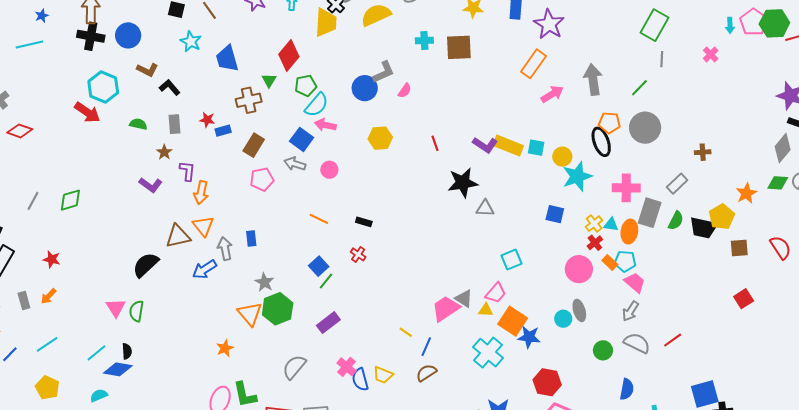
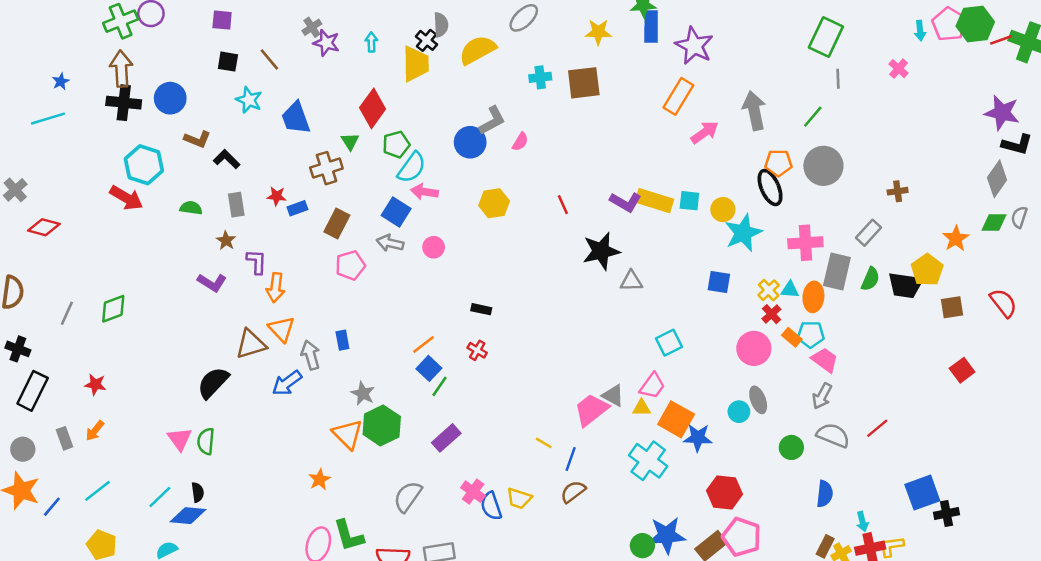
orange line: (319, 219) -> (424, 344), moved, turned -60

